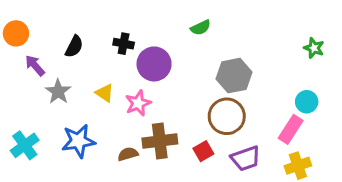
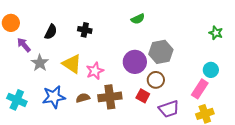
purple circle: (154, 64) -> (135, 62), moved
yellow triangle: (105, 93) -> (72, 64), size x1.5
brown circle: (227, 116) -> (156, 80), size x0.7
cyan cross: (25, 145) -> (17, 100), turned -30
red square: (203, 151) -> (143, 96), moved, turned -32
brown semicircle: (128, 154) -> (83, 98), moved

